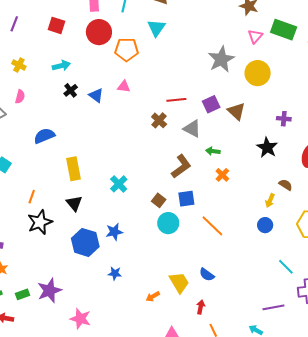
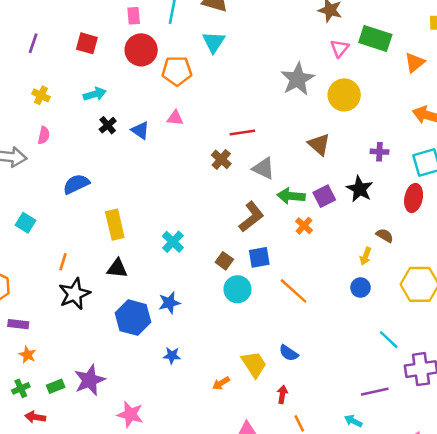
purple square: (211, 104) -> (324, 196), moved
green arrow: (213, 151) -> (291, 196), size x1.5
black triangle: (74, 203) -> (117, 268), turned -42

